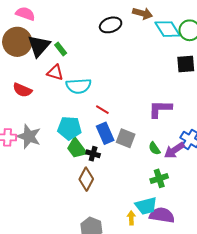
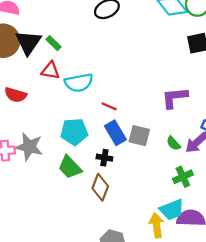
green trapezoid: (77, 148) -> (70, 167), moved
yellow arrow: (131, 218) -> (157, 225), size x1.5

